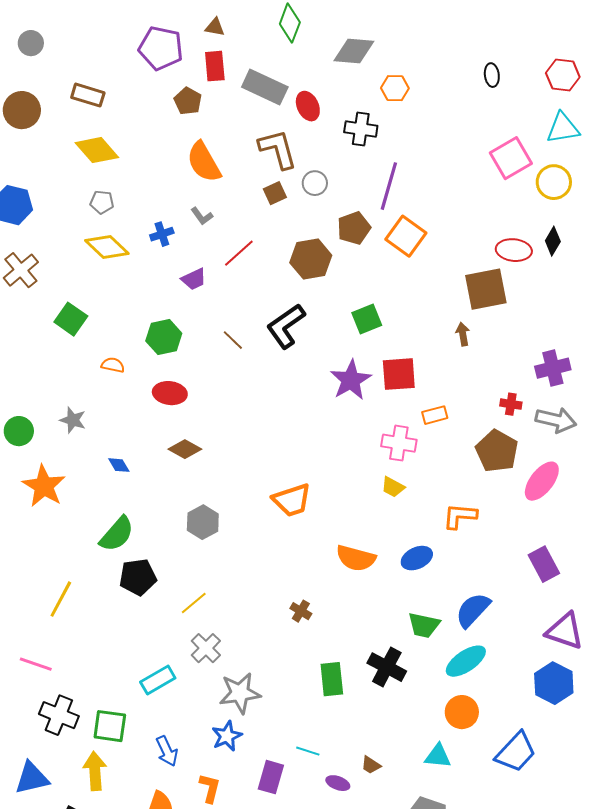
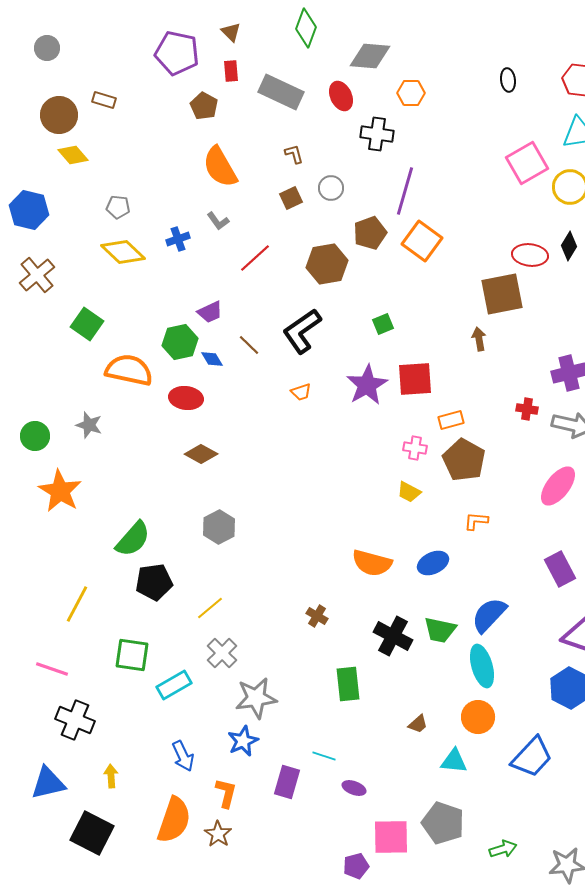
brown triangle: (215, 27) -> (231, 32), turned 35
red rectangle: (215, 66) -> (231, 71), size x0.7
brown rectangle: (88, 95) -> (104, 100), size x0.7
red ellipse: (308, 106) -> (341, 96), moved
brown circle: (22, 110) -> (59, 115), moved
brown L-shape: (278, 149) -> (294, 154), size x0.5
yellow diamond: (97, 150) -> (73, 155), moved, size x0.7
purple trapezoid: (194, 279) -> (210, 312), moved
green square: (367, 319) -> (383, 324), size x0.7
orange semicircle: (113, 365) -> (129, 370), size x2.0
pink cross: (399, 443) -> (415, 448), size x0.7
brown pentagon: (497, 451) -> (464, 460), moved
blue diamond: (119, 465) -> (212, 359), moved
orange trapezoid: (292, 500) -> (301, 392), moved, size x0.5
orange L-shape: (460, 516) -> (476, 521), size x0.7
cyan ellipse: (466, 661) -> (482, 666), turned -72
black cross: (387, 667) -> (393, 636), moved
green square: (110, 726) -> (132, 655), moved
brown trapezoid: (371, 765) -> (418, 724), moved, turned -75
yellow arrow: (95, 771) -> (111, 776), size x0.6

